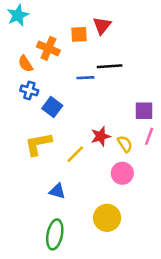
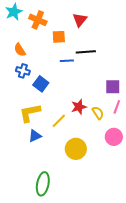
orange square: (79, 34) -> (59, 37), moved
orange cross: (48, 48) -> (38, 20), moved
pink circle: (122, 173) -> (114, 137), moved
blue triangle: (57, 191) -> (35, 136), moved, turned -40
yellow circle: (107, 218) -> (76, 149), moved

